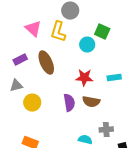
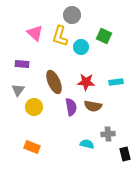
cyan circle: (87, 45) -> (81, 47), moved
purple rectangle: (20, 60) -> (22, 64), turned 32
brown ellipse: (46, 63) -> (54, 82), moved
gray triangle: (16, 86) -> (18, 90), turned -40

